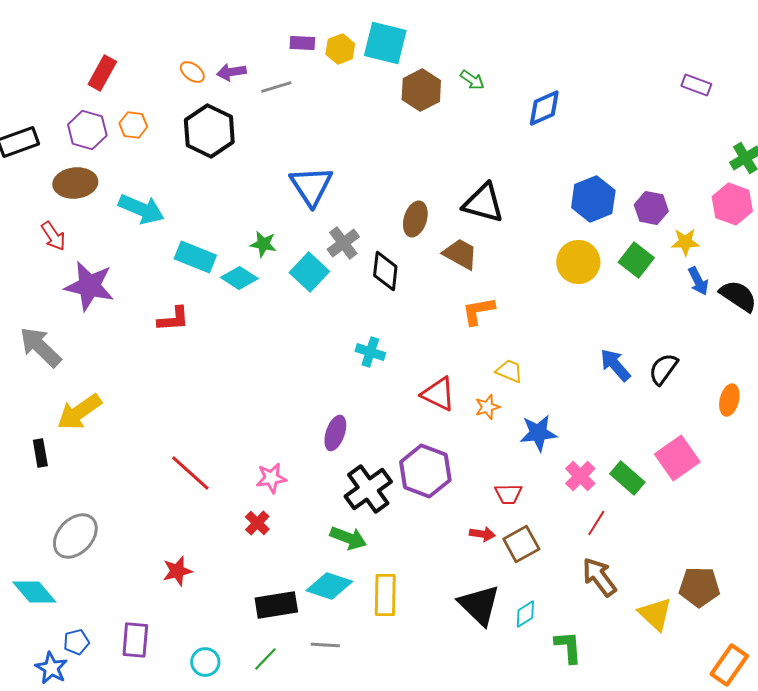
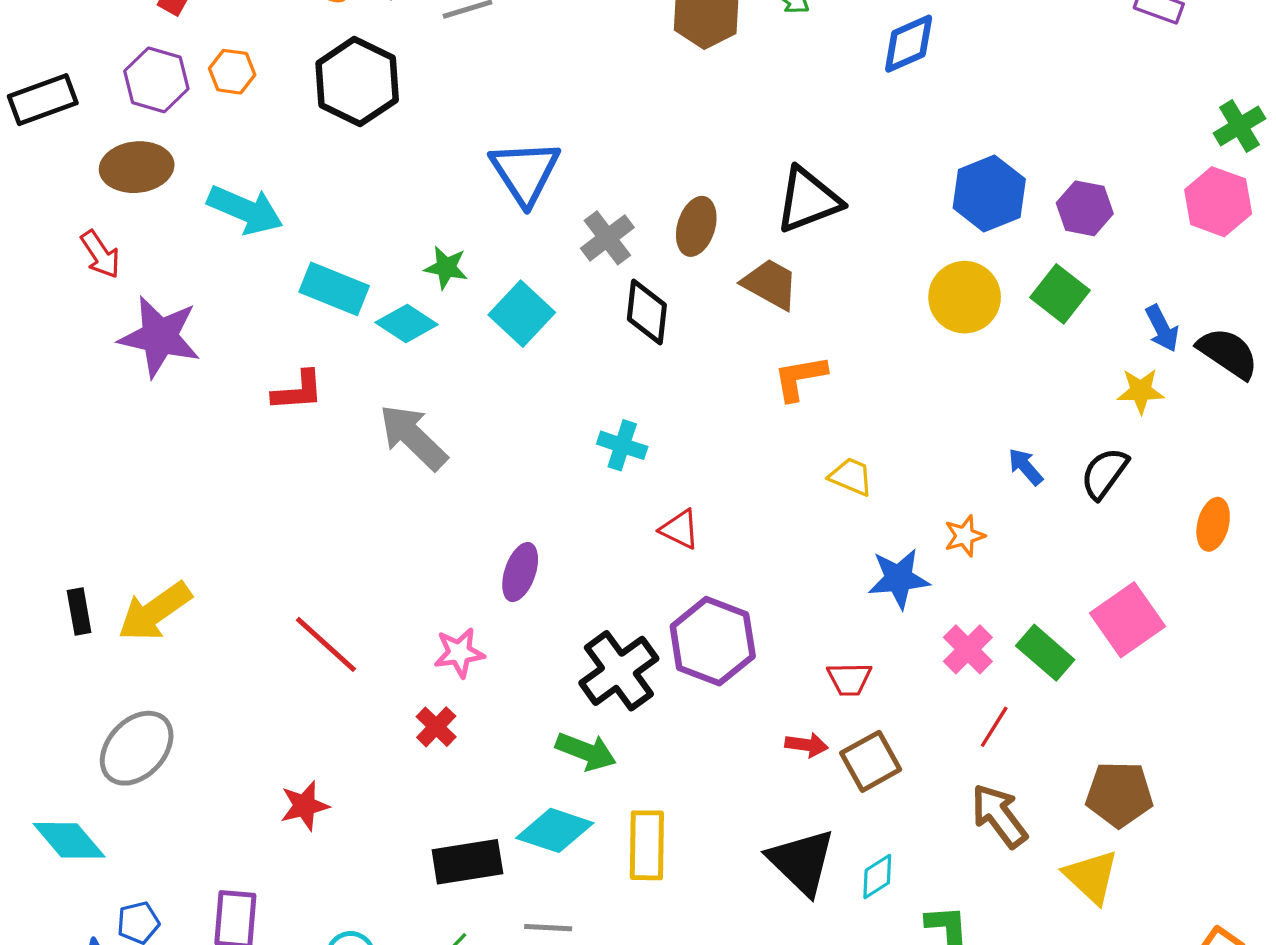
black triangle: (483, 203) -> (808, 200), turned -36
yellow star: (685, 242) -> (1141, 391), moved
gray cross: (343, 243) -> (607, 238), moved
gray arrow: (40, 347) -> (413, 437), moved
blue arrow: (615, 365) -> (1025, 467), size x0.7
red triangle: (438, 394) -> (680, 529), moved, size x0.7
orange star: (487, 407) -> (965, 536), moved
yellow arrow: (79, 412) -> (155, 612), moved
purple ellipse: (335, 433) -> (520, 572), moved
brown pentagon: (699, 587) -> (1119, 794), moved

